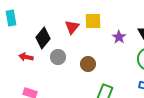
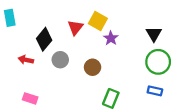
yellow square: (93, 21) -> (98, 21), turned 30
purple star: (119, 37) -> (111, 38), moved

